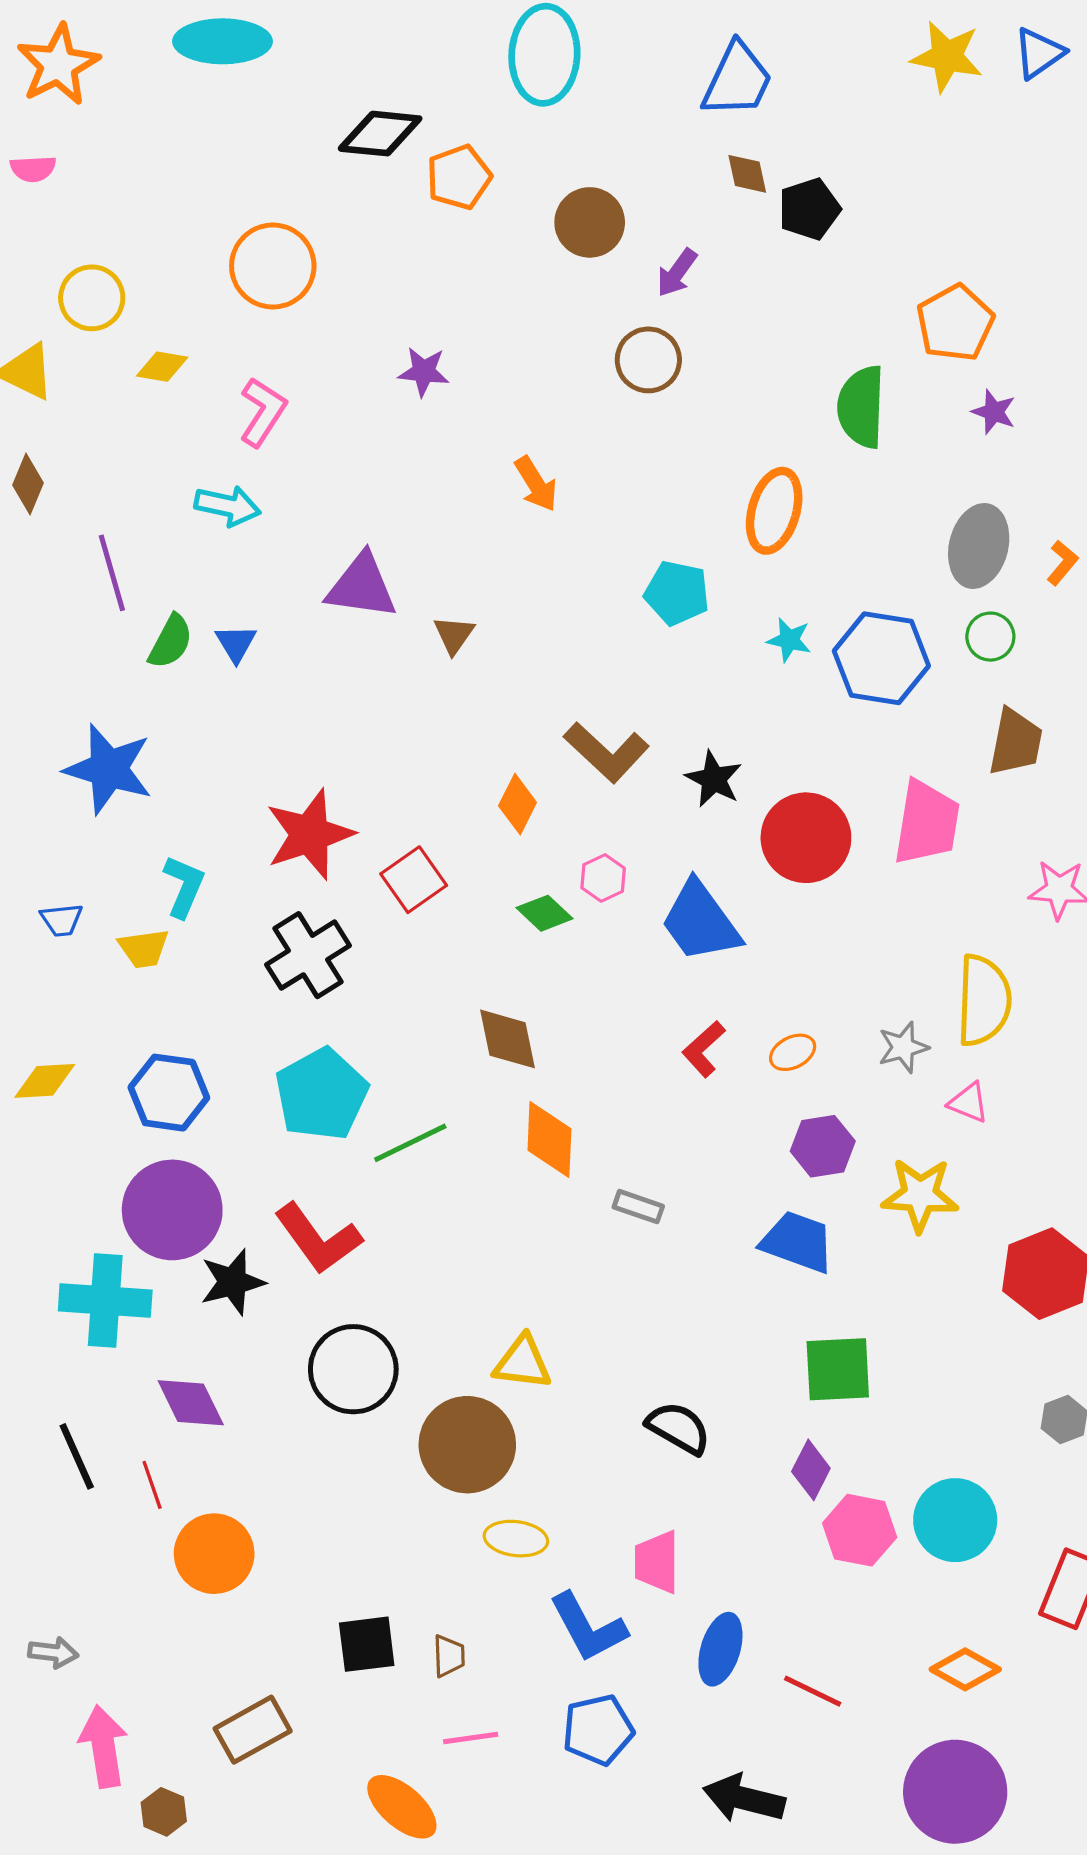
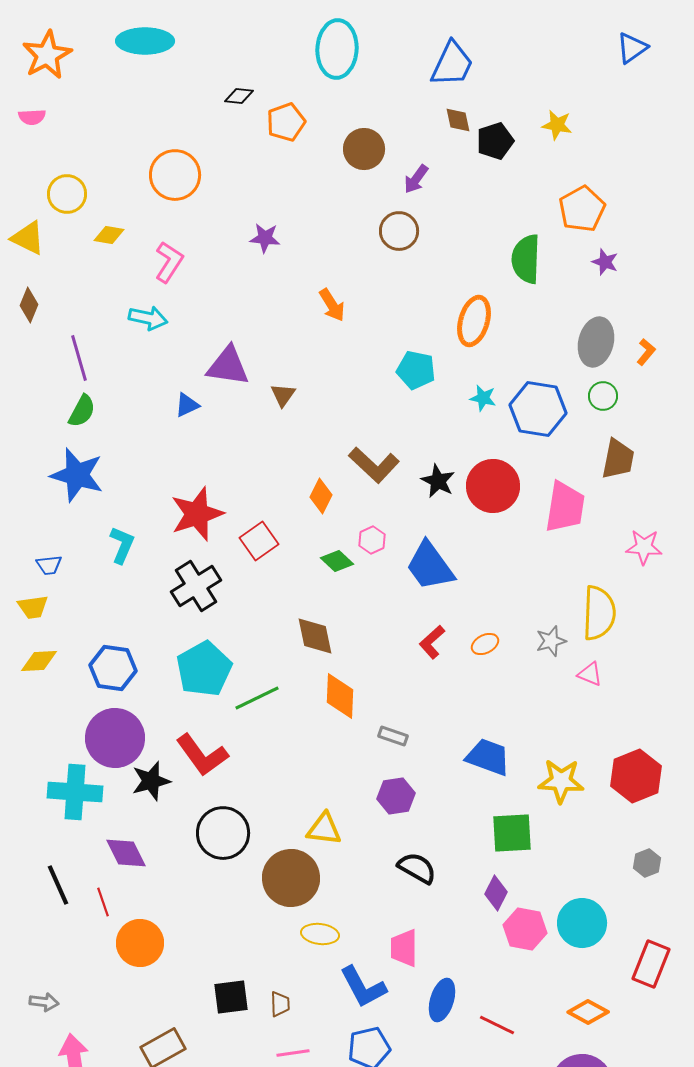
yellow star: (947, 56) -> (557, 125), moved, size x0.7
black diamond: (380, 134) -> (239, 96), size x0.6
green semicircle: (171, 642) -> (82, 411), moved
blue triangle: (236, 643) -> (187, 405), moved, turned 36
red circle: (806, 838) -> (493, 486), moved
yellow trapezoid: (144, 948) -> (33, 607), moved
purple hexagon: (823, 1146) -> (396, 796), moved
yellow star: (920, 1195) -> (561, 781), moved

